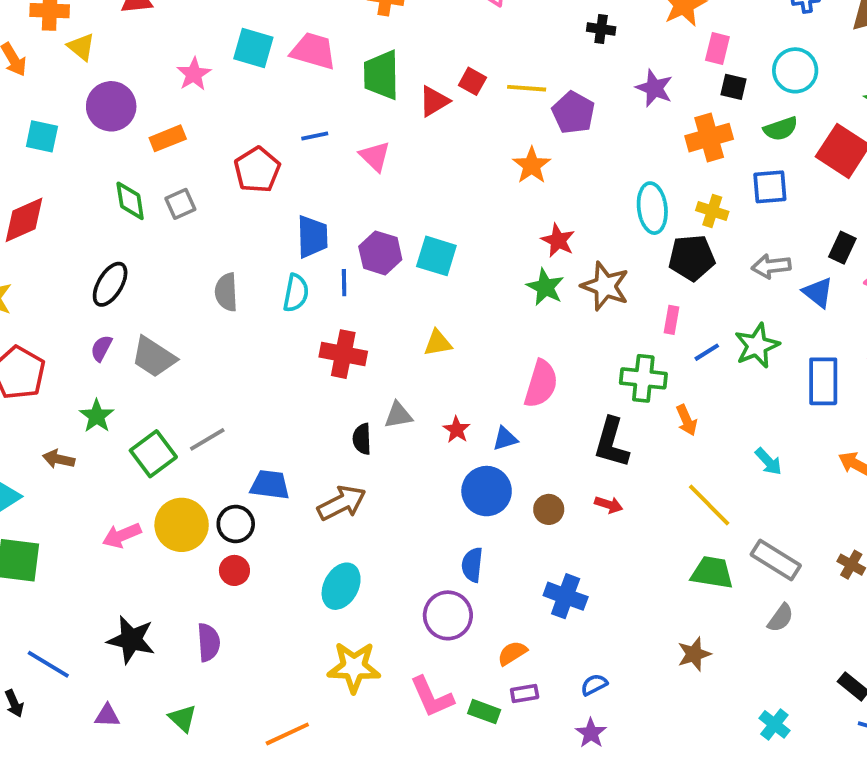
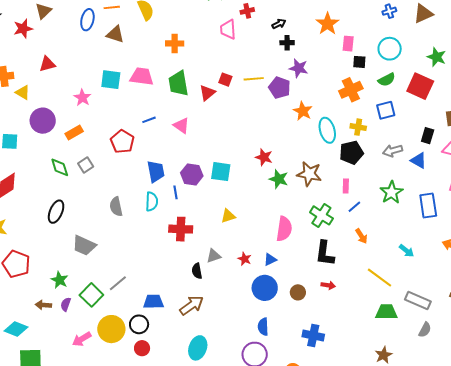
purple star: (654, 88) -> (299, 68), moved
orange star: (532, 165) -> (303, 111), moved
red star: (558, 240) -> (264, 157), moved
purple semicircle: (101, 348) -> (66, 304), moved
blue line: (707, 352) -> (354, 207), moved
green cross: (643, 378) -> (321, 215), moved, turned 35

